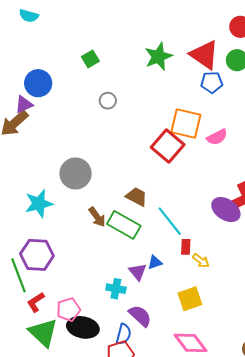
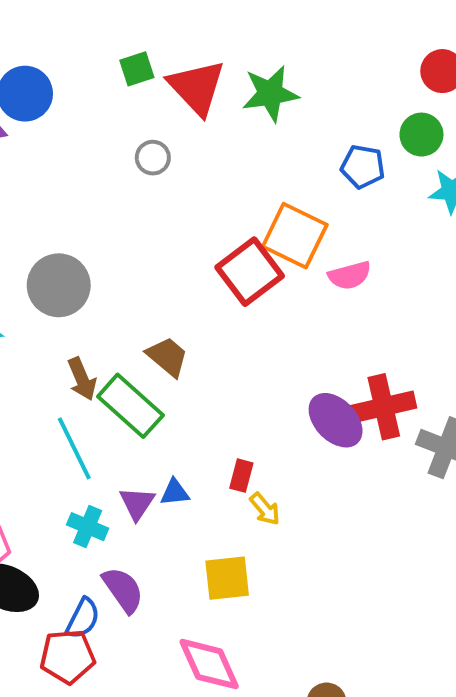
red triangle: (204, 55) -> (197, 87), moved
cyan line: (170, 221) -> (74, 448), moved

